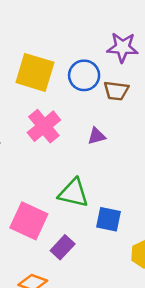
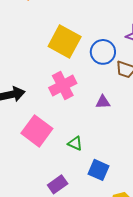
green triangle: (74, 193) -> (75, 143), size x0.6
pink square: (29, 221) -> (37, 131), moved

